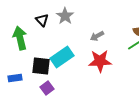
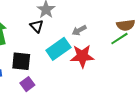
black triangle: (42, 20) -> (37, 26), moved
cyan rectangle: (62, 57) -> (58, 49), moved

